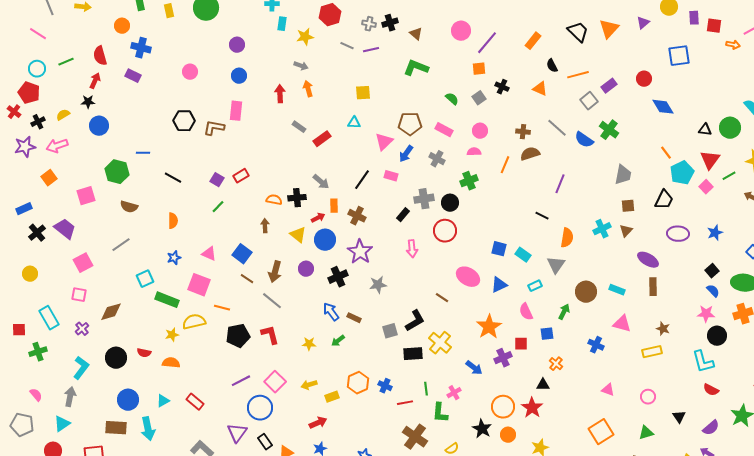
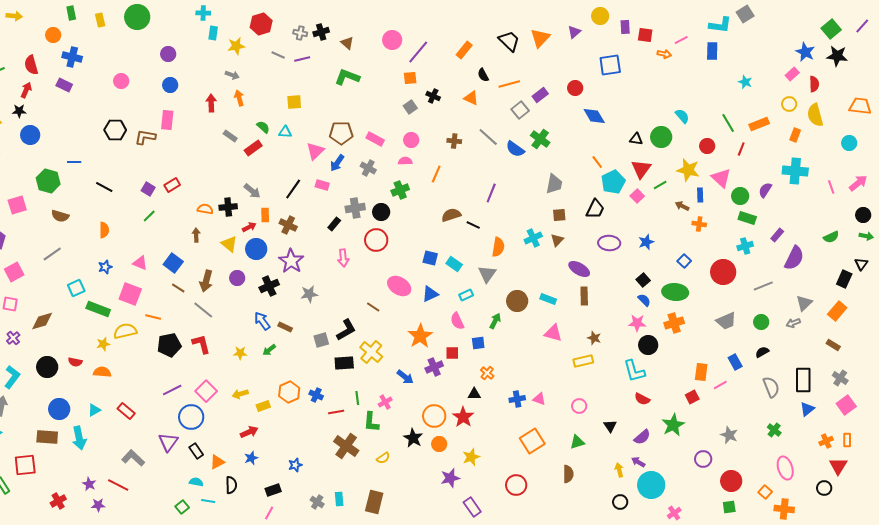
green semicircle: (452, 99) -> (263, 127), moved
brown semicircle: (530, 154) -> (451, 215), moved
blue cross: (596, 345) -> (517, 399), moved, turned -35

